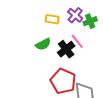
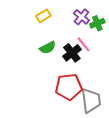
yellow rectangle: (52, 19) -> (43, 16), moved, turned -40
red pentagon: (63, 81) -> (69, 87), turned -30

